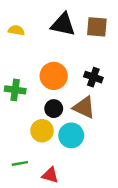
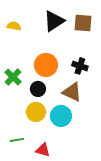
black triangle: (63, 25) -> (54, 21), turned -45
green cross: (15, 90) -> (13, 77), turned 36
black circle: (54, 109) -> (38, 89), moved

